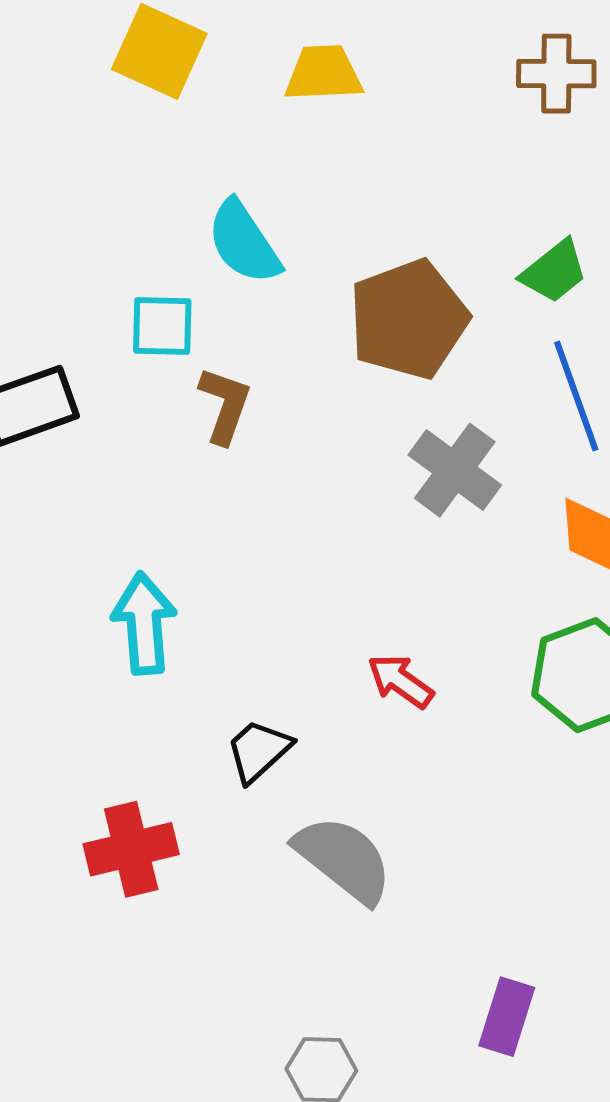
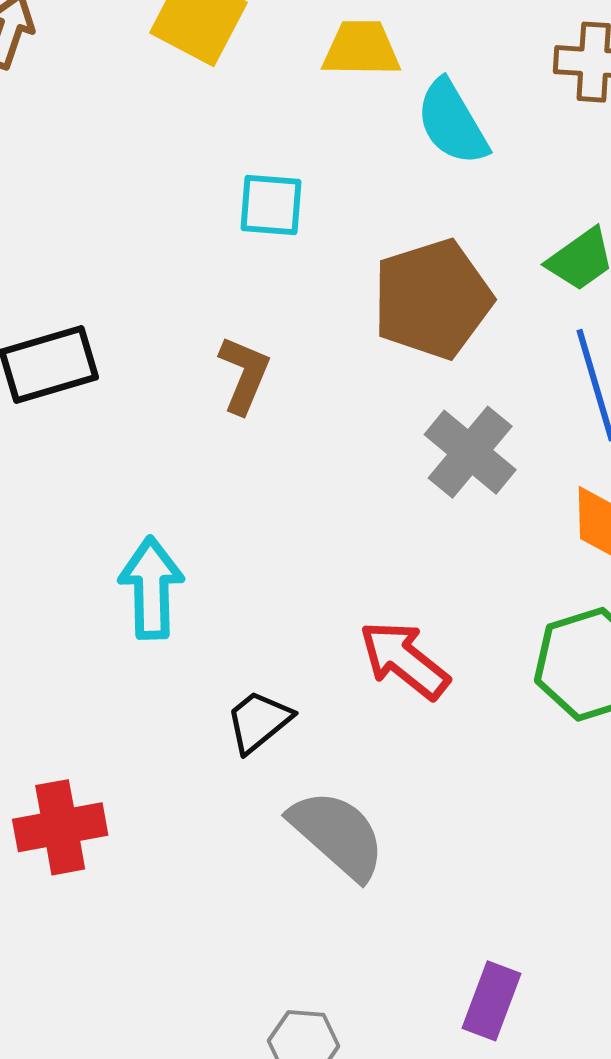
cyan semicircle: (244, 242) -> (452, 122), moved
cyan square: (162, 326) -> (271, 205), moved
red arrow: (401, 681) -> (404, 660), size x1.4
red cross: (131, 849) -> (60, 827), moved

